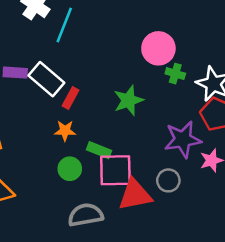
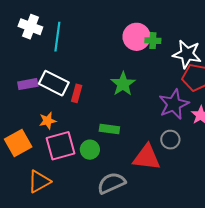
green cross: (175, 74) -> (153, 41), moved
orange star: (65, 131) -> (48, 121), moved
pink square: (115, 170) -> (61, 146), moved
red triangle: (135, 195) -> (147, 157), turned 32

